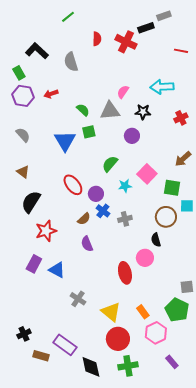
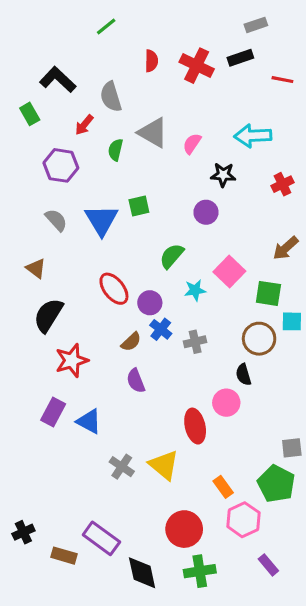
black rectangle: (146, 28) -> (240, 58), moved
red arrow: (51, 94) -> (84, 125), moved, turned -32
purple hexagon: (23, 96) -> (61, 165), moved
green semicircle: (83, 110) -> (115, 150), moved, turned -120
gray triangle: (110, 111) -> (153, 133), moved, turned 35
gray semicircle: (23, 135) -> (56, 220), moved
yellow triangle: (111, 312) -> (164, 465), moved
black cross: (24, 334) -> (23, 532), moved

